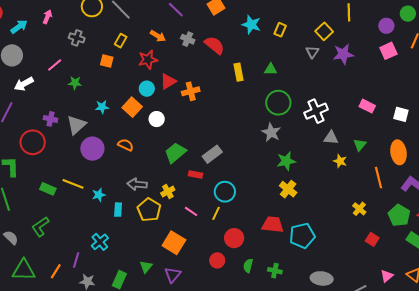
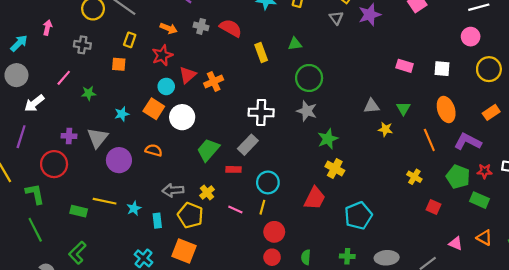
white cross: (316, 111) -> (261, 112), moved, turned 35
white circle: (157, 119) -> (182, 117), size x1.5
red trapezoid: (273, 225) -> (315, 198), moved, turned 120
red circle: (234, 238) -> (274, 232), moved
orange square: (174, 243) -> (184, 251), moved
green cross: (275, 271) -> (347, 256), moved
pink triangle: (387, 276) -> (456, 243), turned -48

